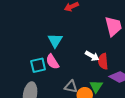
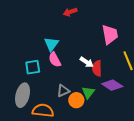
pink semicircle: (52, 62) -> (55, 60), moved
gray triangle: (71, 87) -> (63, 91), turned -40

